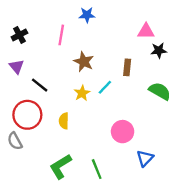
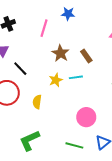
brown rectangle: (127, 67) -> (86, 56), moved, turned -48
cyan line: (105, 87) -> (76, 77), turned 32
green line: (97, 169) -> (74, 145), moved, turned -60

